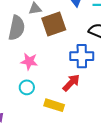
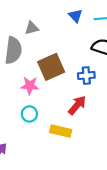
brown square: (54, 24) -> (51, 67), moved
blue cross: (82, 56) -> (86, 76), size x0.7

